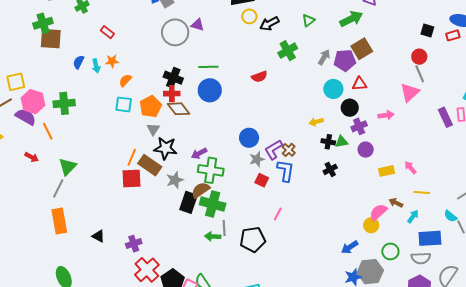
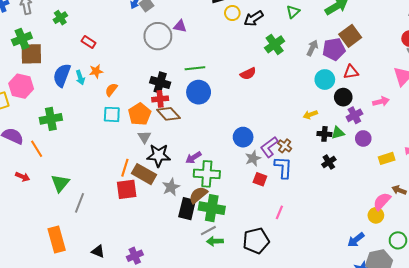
blue semicircle: (79, 62) -> (62, 75), size x1.6
pink hexagon: (33, 102) -> (21, 86), moved
gray line: (58, 188) -> (80, 203), moved
gray line: (224, 228) -> (208, 231), moved, turned 70

